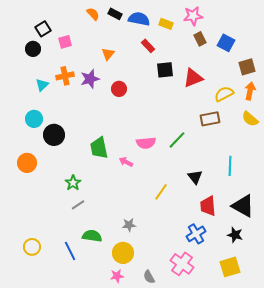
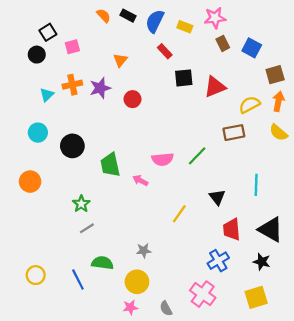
blue semicircle: (139, 19) -> (155, 21), turned -75
black circle: (54, 135) -> (72, 146), moved

